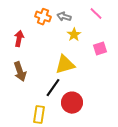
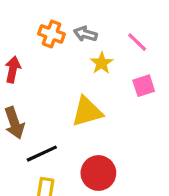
pink line: (96, 14) -> (137, 42), moved
black line: (53, 88) -> (42, 154), moved, turned 30

